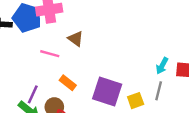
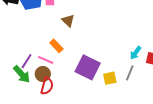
pink line: (50, 54) -> (46, 60), moved
orange rectangle: (68, 83) -> (56, 46), moved

